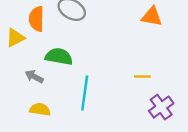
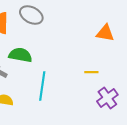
orange triangle: (152, 16) -> (105, 33), moved

